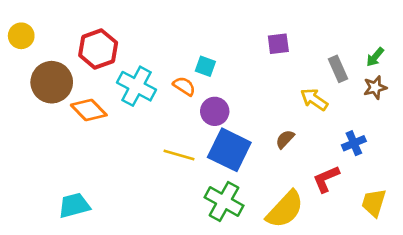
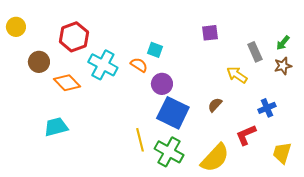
brown circle: (52, 82) -> (39, 62), size x0.7
yellow line: (179, 155) -> (140, 140), moved, turned 60
cyan trapezoid: (74, 205) -> (56, 127), moved

